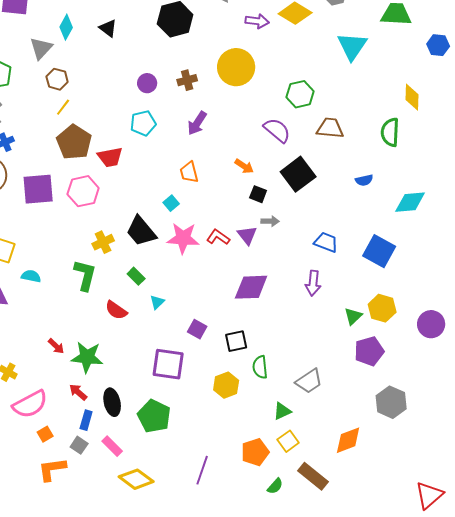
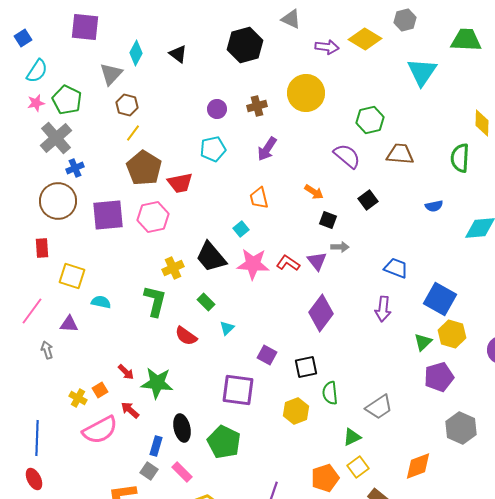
black square: (298, 174) -> (368, 200), size x0.6
blue square: (379, 251) -> (440, 299), moved
purple diamond: (251, 287) -> (321, 313), turned -51
red arrow: (78, 392) -> (130, 410), moved
orange square: (45, 434) -> (100, 390), moved

